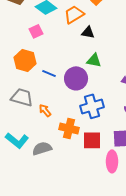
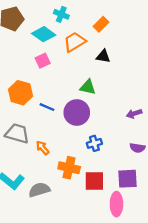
pink square: (36, 31) -> (43, 61), moved
black triangle: (88, 32) -> (103, 56), moved
green triangle: (94, 60) -> (88, 87), moved
blue cross: (92, 106) -> (94, 143), size x0.6

